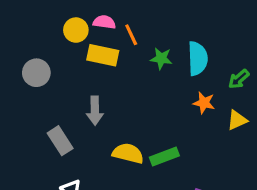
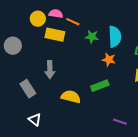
orange line: (131, 35) -> (73, 22), turned -40
orange star: (204, 103) -> (109, 60), moved
green rectangle: (164, 156) -> (100, 86), moved

